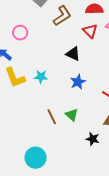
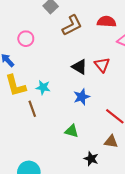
red triangle: (90, 31) -> (102, 65), moved
green triangle: (72, 115) -> (72, 131), turned -32
brown line: (52, 117) -> (32, 109), moved

